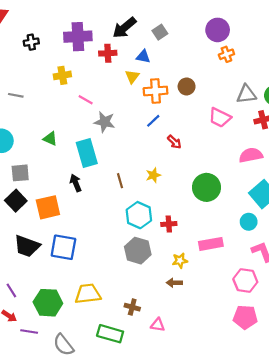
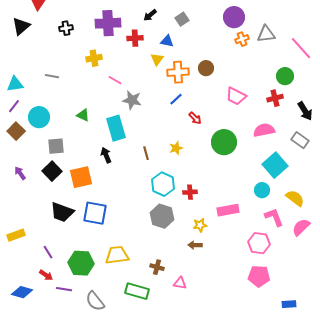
black arrow: (124, 28) -> (150, 15), size x0.6
gray triangle: (246, 94) -> (266, 34), moved
green circle: (206, 187) -> (224, 142), moved

